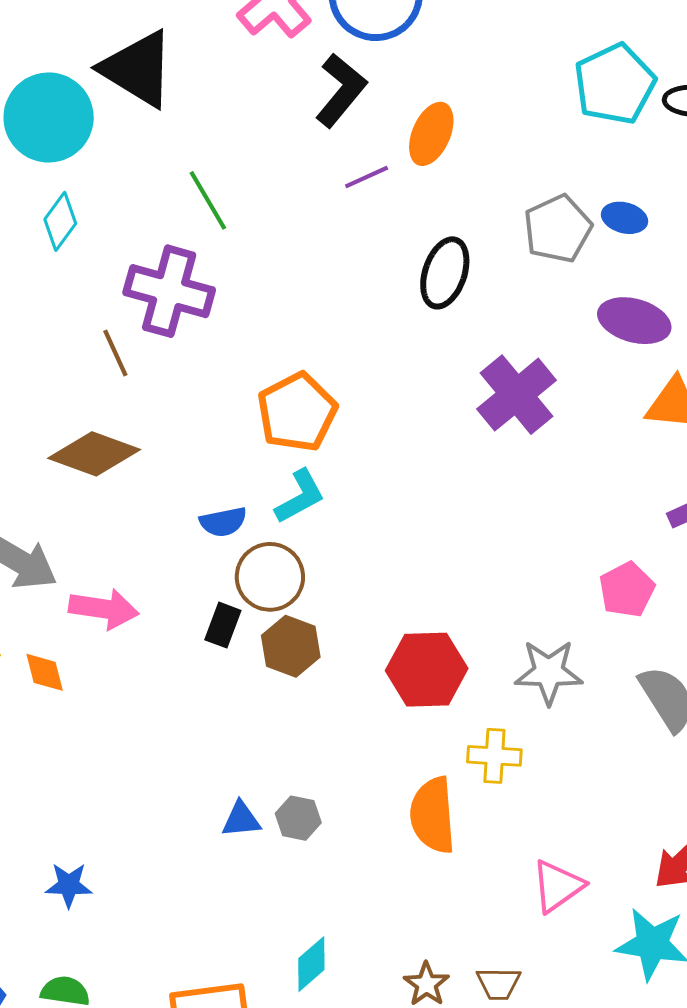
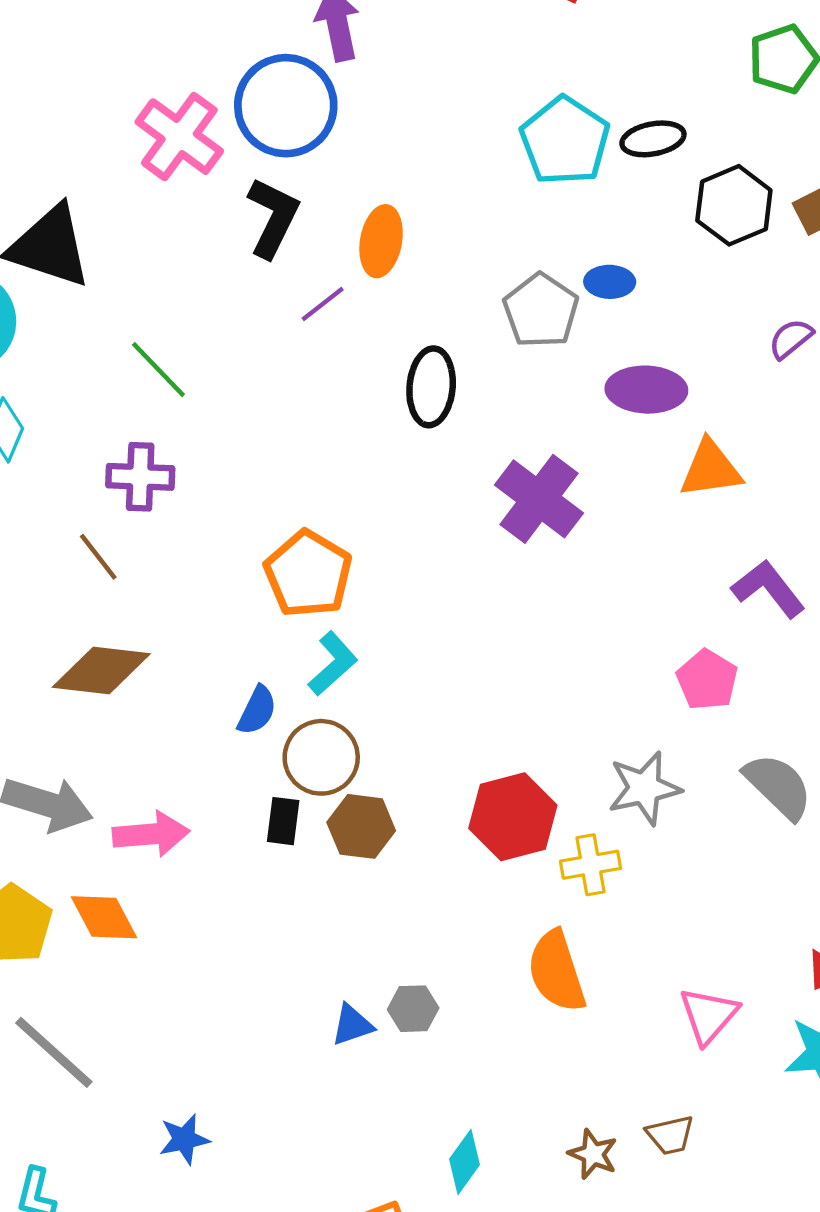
purple cross: (169, 291) -> (140, 477), size x0.7
blue semicircle: (223, 522) -> (257, 710), turned -39
orange diamond: (45, 672) -> (104, 917), size x1.4
yellow cross: (494, 756) -> (591, 865), moved

